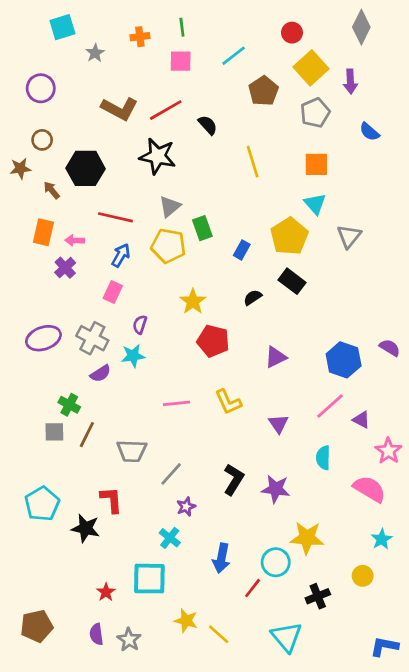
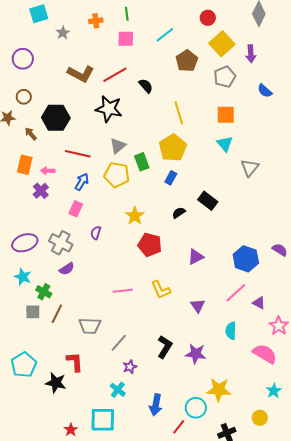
yellow pentagon: (289, 236) -> (173, 148), moved
cyan star: (133, 356) -> (23, 277), moved, turned 30

